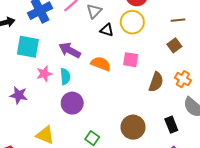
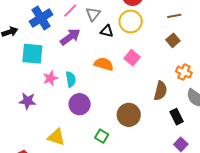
purple arrow: (70, 50) -> (70, 37), moved, turned 120
pink square: (131, 60) -> (132, 58), turned 35
brown semicircle: (156, 82) -> (160, 91), moved
brown circle: (133, 127) -> (129, 115), moved

